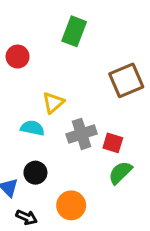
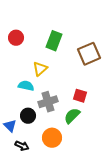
green rectangle: (74, 31) -> (54, 41), moved
gray cross: (82, 134) -> (48, 102), moved
green semicircle: (120, 173) -> (72, 116), moved

